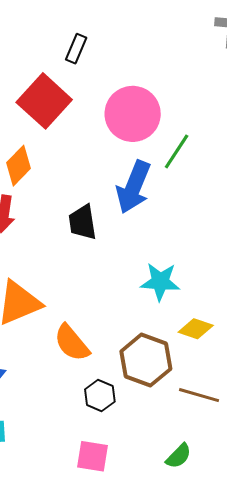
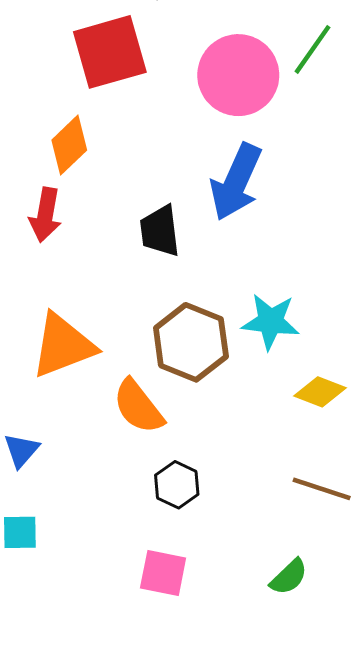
red square: (44, 101) -> (110, 52), turned 30
green line: (177, 151) -> (312, 49), moved
brown hexagon: (146, 360) -> (191, 342), moved

